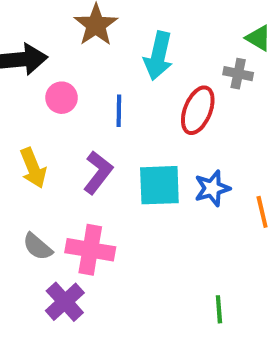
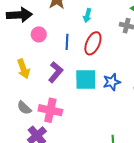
cyan arrow: (158, 56) -> (87, 15), size x0.6
red ellipse: (198, 110) -> (93, 43), moved

